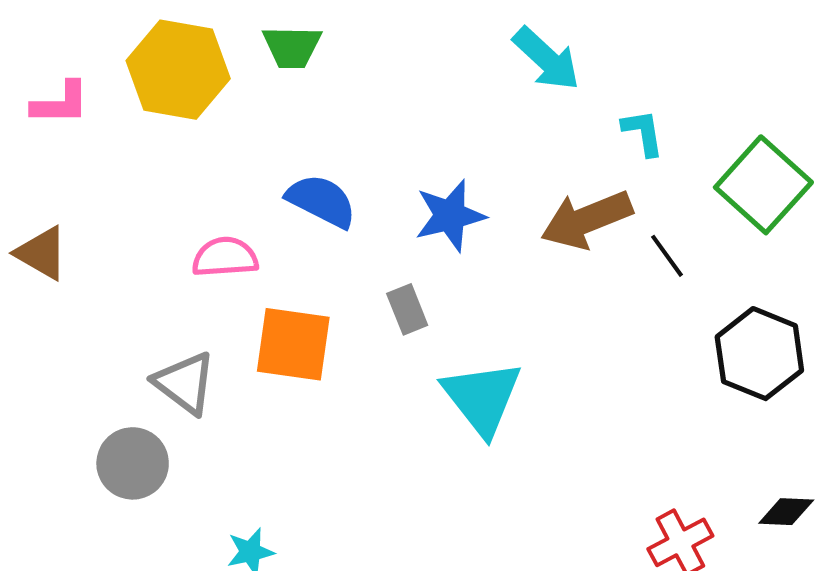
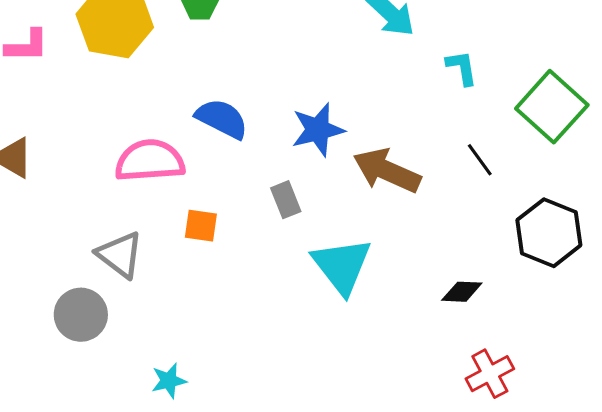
brown arrow: (587, 220) -> (387, 171), moved, turned 46
pink semicircle: (225, 257) -> (150, 161), size x1.4
orange square: (293, 344) -> (201, 226), size x0.6
black diamond: (786, 512) -> (462, 292), moved

